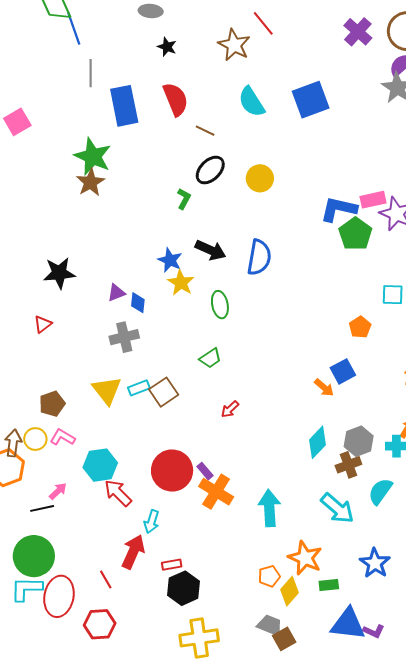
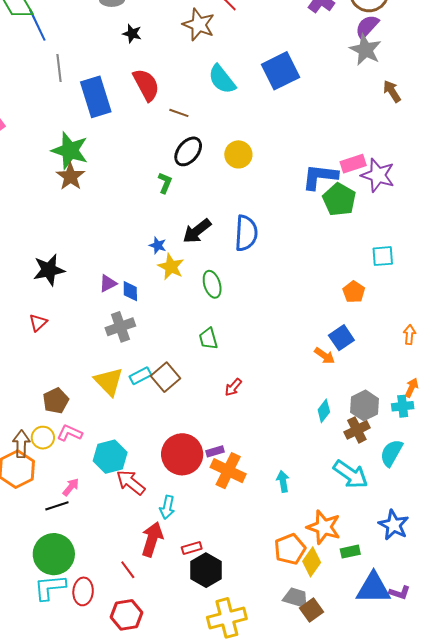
black arrow: (210, 250) -> (197, 231), turned 124
blue star: (170, 260) -> (158, 245), size x0.7
green trapezoid: (210, 358) -> (208, 339), turned 115
cyan diamond: (318, 442) -> (324, 411), size x0.7
purple rectangle: (205, 471) -> (215, 451), turned -60
cyan arrow: (269, 508) -> (283, 481), size x0.6
orange pentagon: (269, 576) -> (290, 549), size x1.4
red ellipse: (59, 596) -> (83, 591), size x0.7

